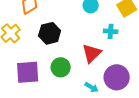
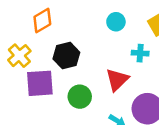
purple square: (28, 72) -> (40, 83), moved

